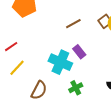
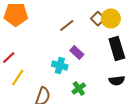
cyan cross: (60, 62) -> (60, 66), size x0.7

